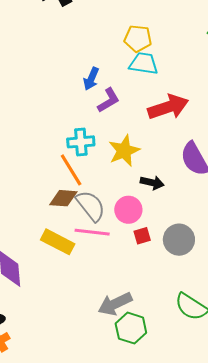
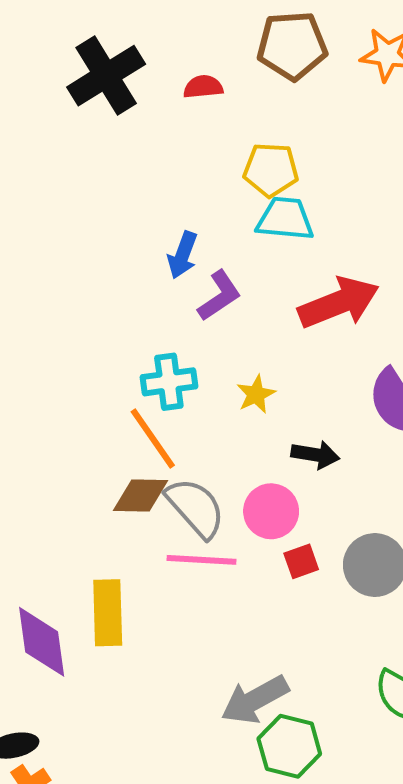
yellow star: (124, 151) -> (256, 394), size x0.6
yellow rectangle: (58, 242) -> (108, 613), moved, turned 64

